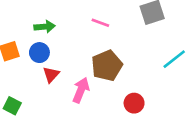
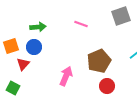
brown pentagon: (107, 66) -> (99, 61), moved
red triangle: (51, 75) -> (23, 64), moved

